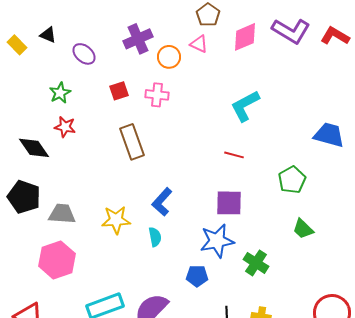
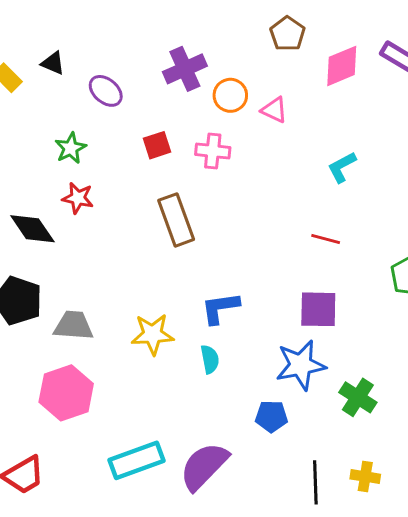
pink triangle: (199, 44) -> (274, 110), moved
cyan L-shape: (245, 106) -> (342, 167), size x0.7
blue L-shape: (162, 202) -> (220, 308), turned 40

